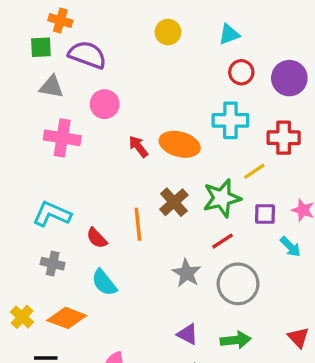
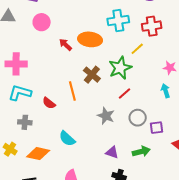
pink cross: (62, 138) -> (16, 64), moved
purple square: (265, 214) -> (157, 128), moved
cyan arrow: (290, 247) -> (166, 91), turned -144
cyan semicircle: (104, 283) -> (67, 139), moved
gray circle: (238, 284) -> (138, 118), size x0.7
yellow cross: (22, 317) -> (10, 149), moved

